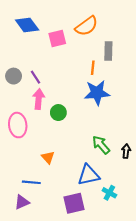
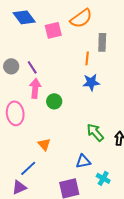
blue star: (97, 93) -> (91, 82), size x0.7
blue triangle: (89, 175) -> (83, 161), size x0.7
blue line: (31, 182) -> (28, 168), turned -48

